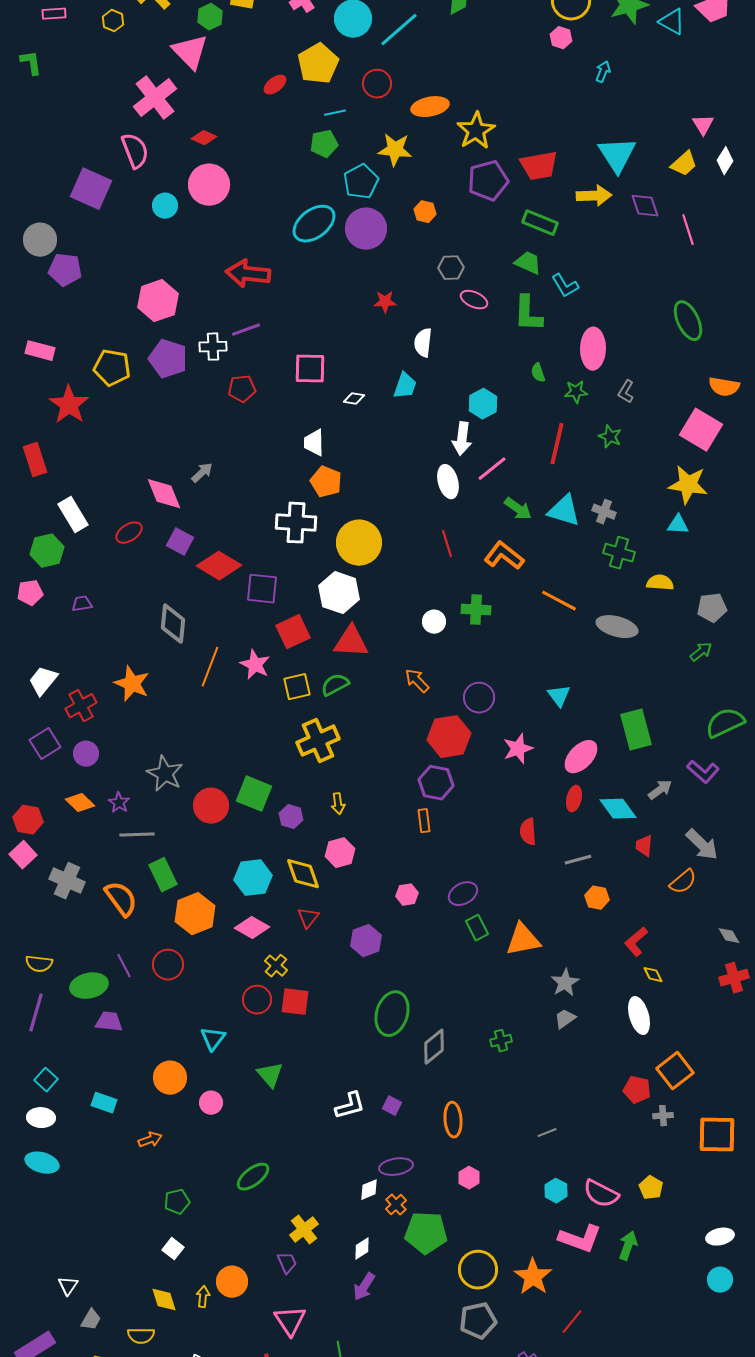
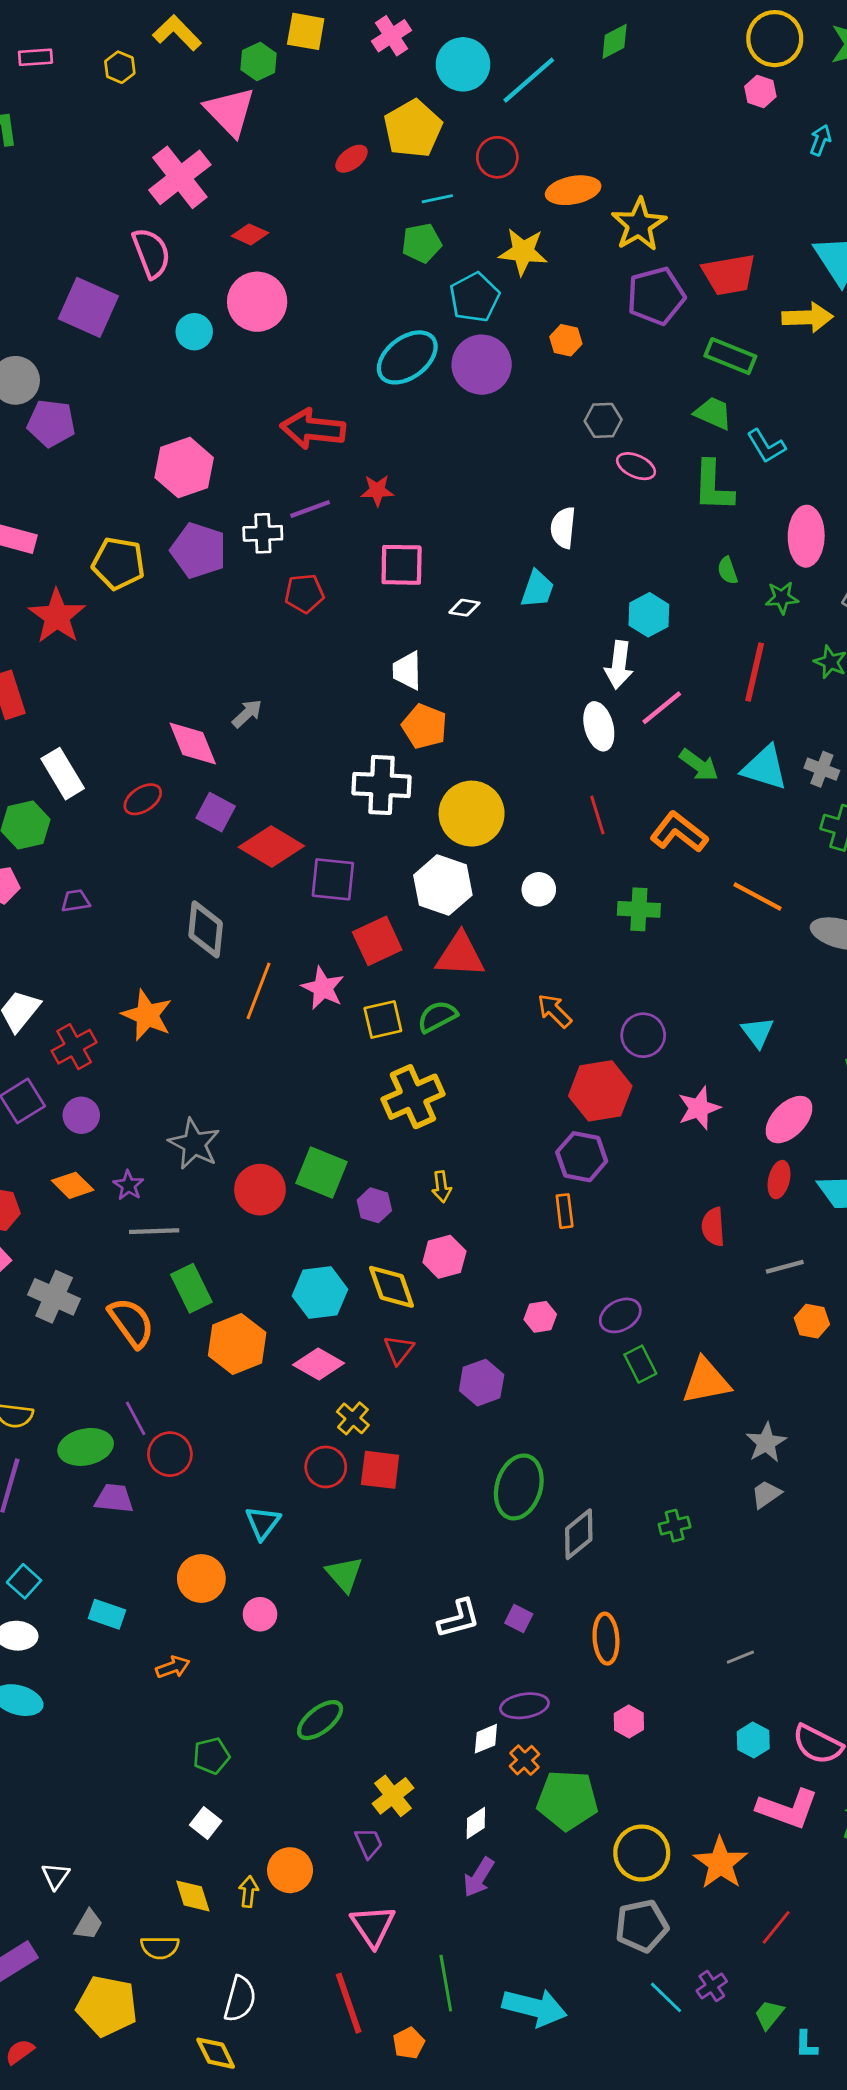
red star: (385, 302) -> (377, 490), moved
white circle: (434, 622) -> (539, 889), moved
red circle: (168, 965) -> (170, 1454), moved

